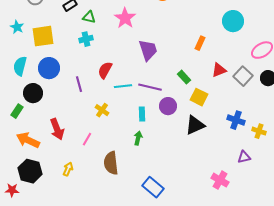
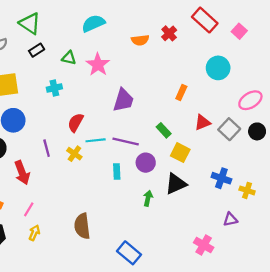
green triangle: (89, 17) -> (69, 58), moved
purple trapezoid: (148, 50) -> (123, 100), turned 35
purple line: (79, 84) -> (47, 148), moved
yellow cross: (102, 110) -> (74, 154), moved
red arrow: (57, 129) -> (22, 173), moved
green arrow: (138, 138) -> (148, 198), moved
pink line: (87, 139) -> (29, 209), moved

